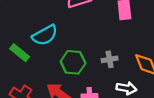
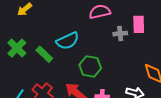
gray cross: (110, 59) -> (120, 34), moved

